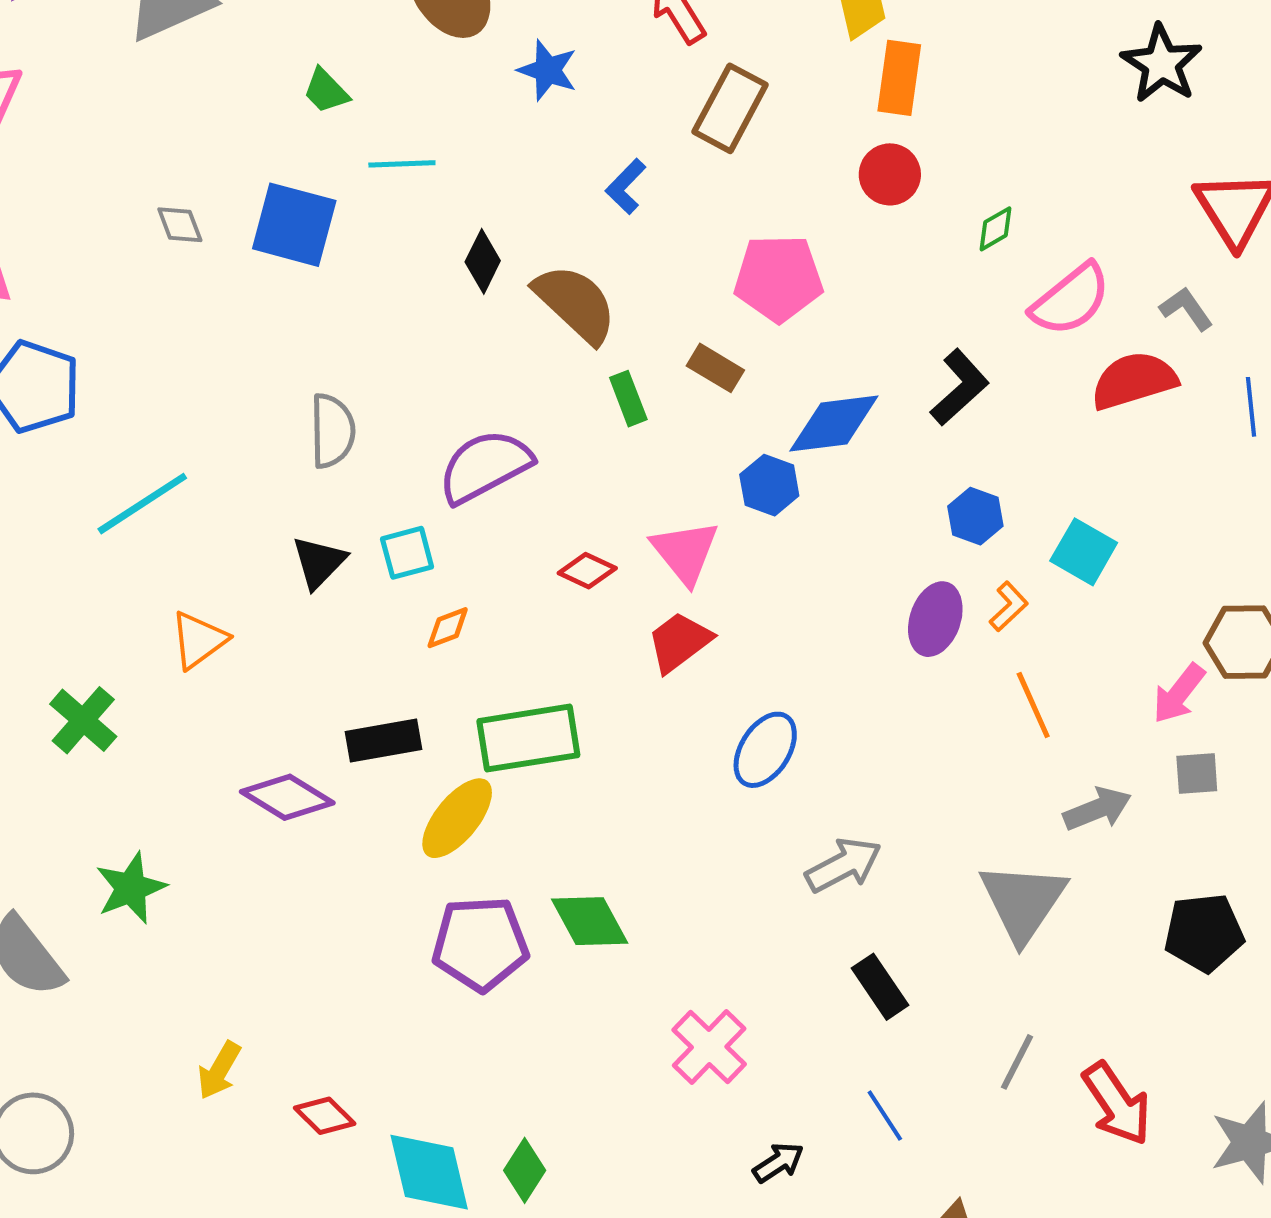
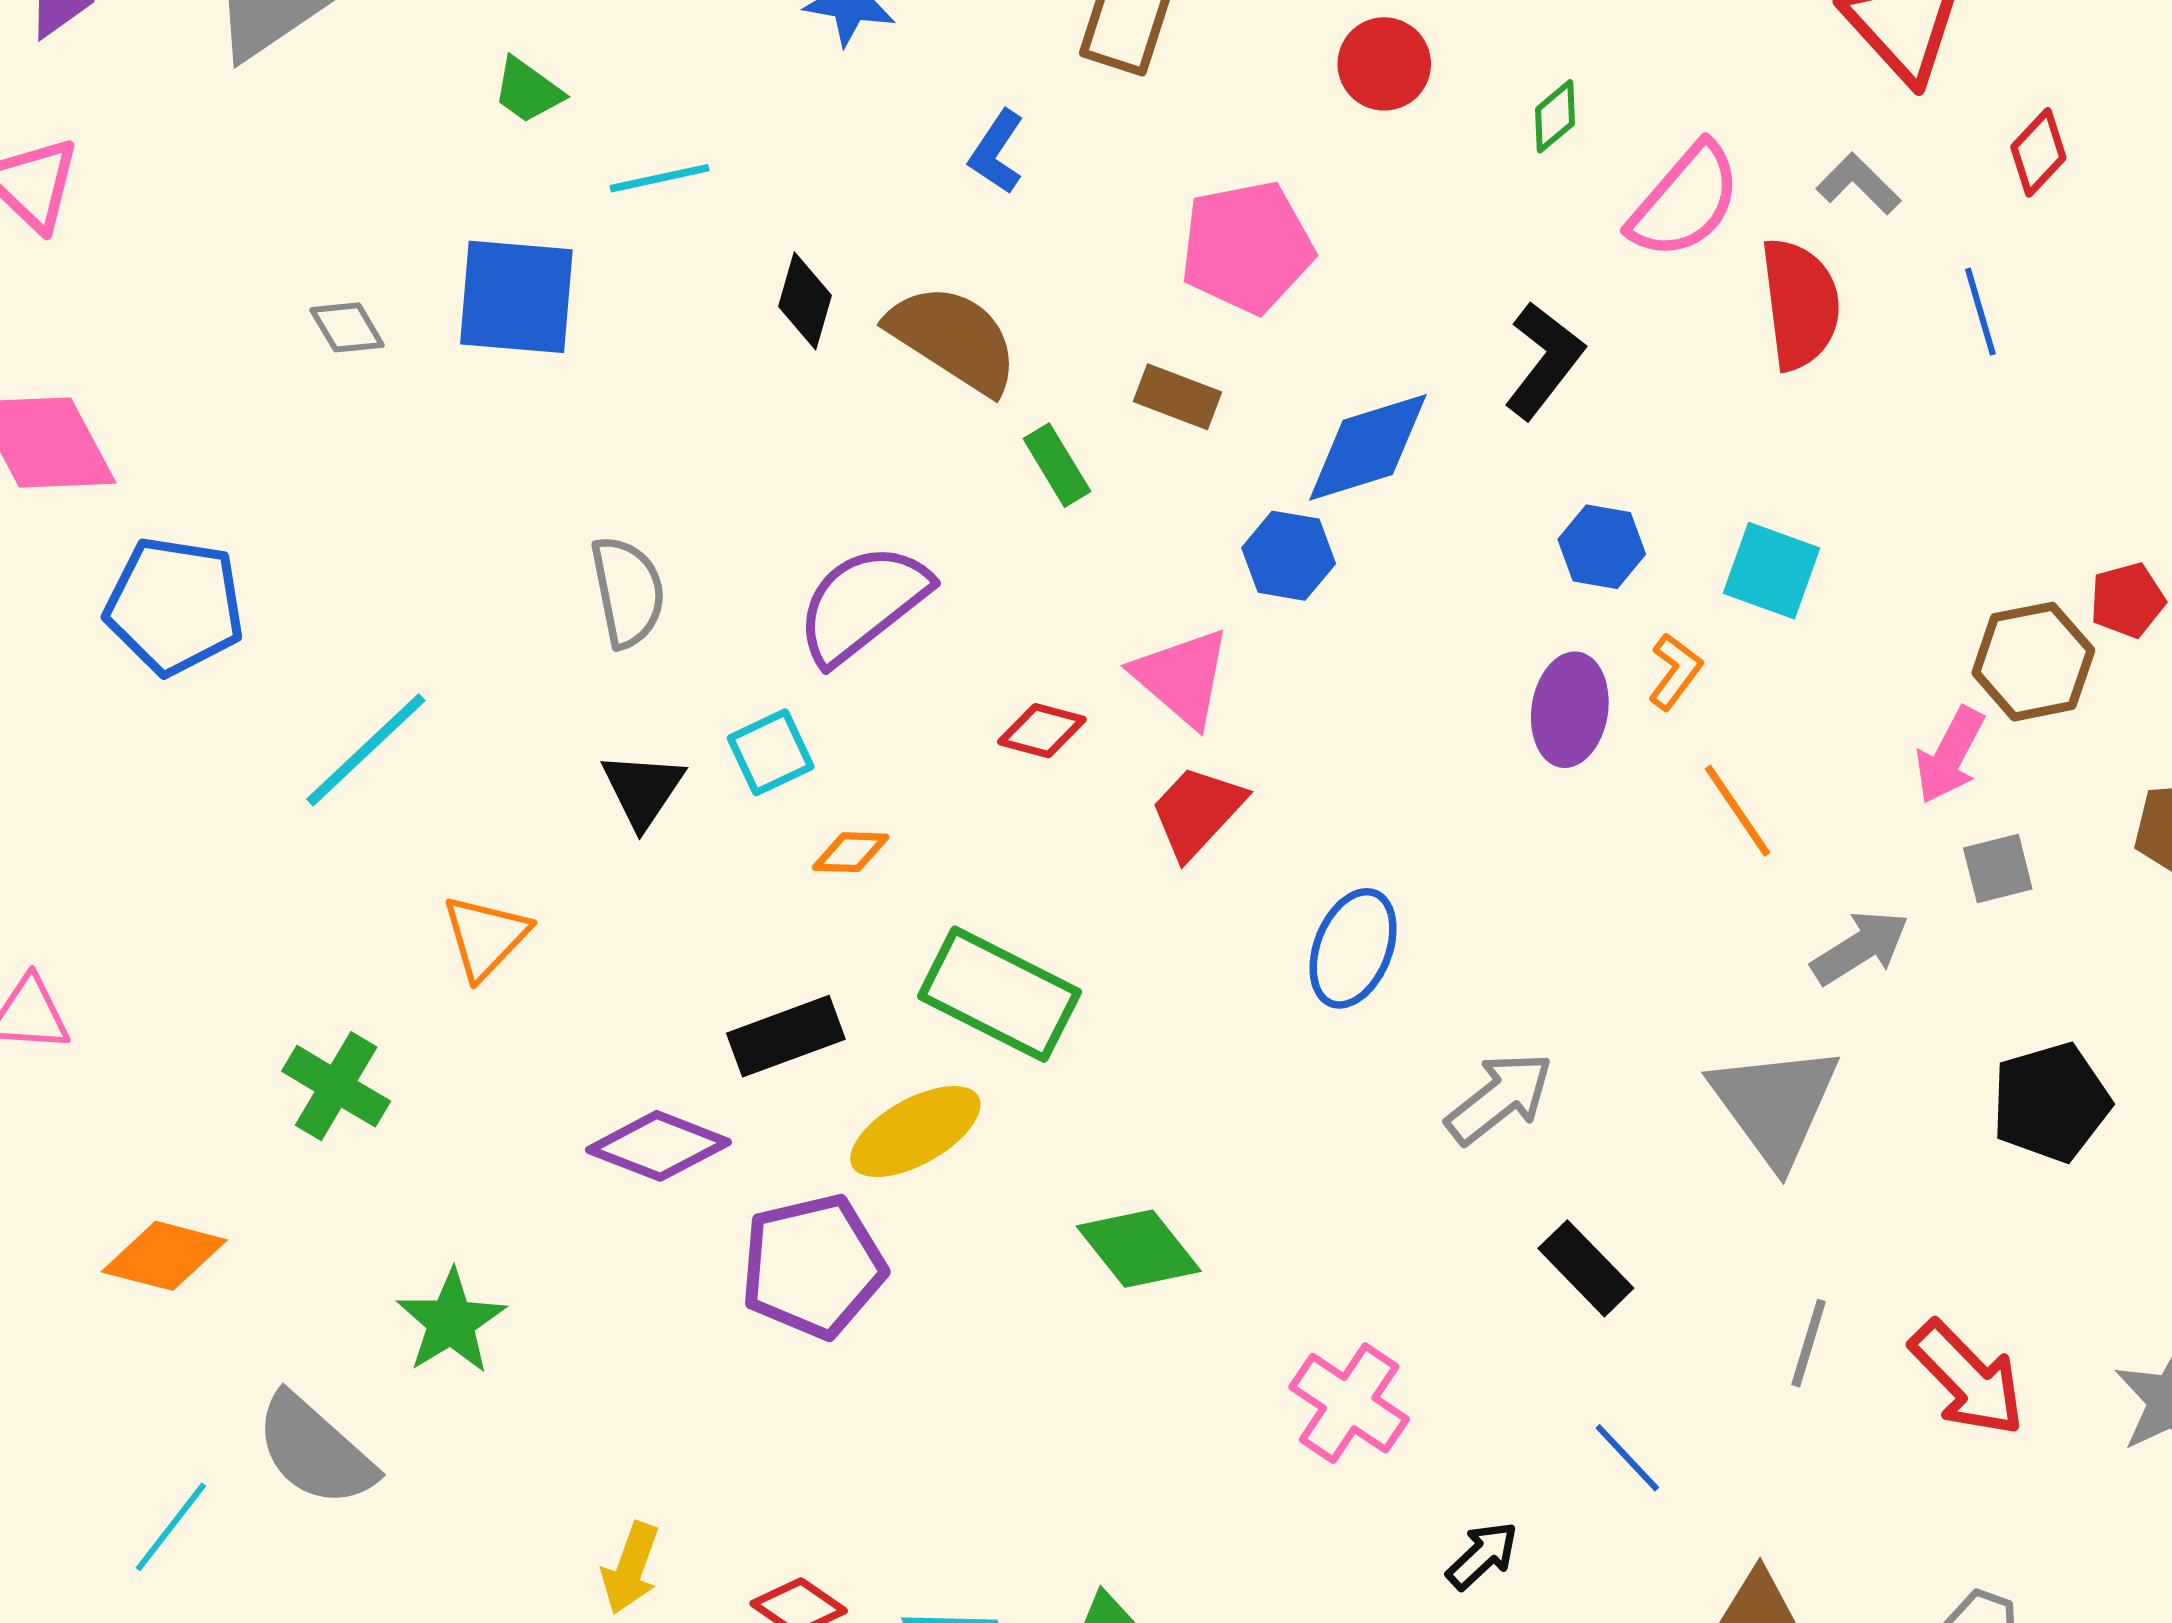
red semicircle: (1134, 380) -> (1800, 304), turned 110
orange diamond: (448, 628) -> (851, 852), turned 33
green rectangle: (528, 738) -> (999, 994), turned 46
yellow ellipse: (457, 818) -> (915, 1132), turned 32
purple pentagon: (480, 944) -> (813, 1266), moved

